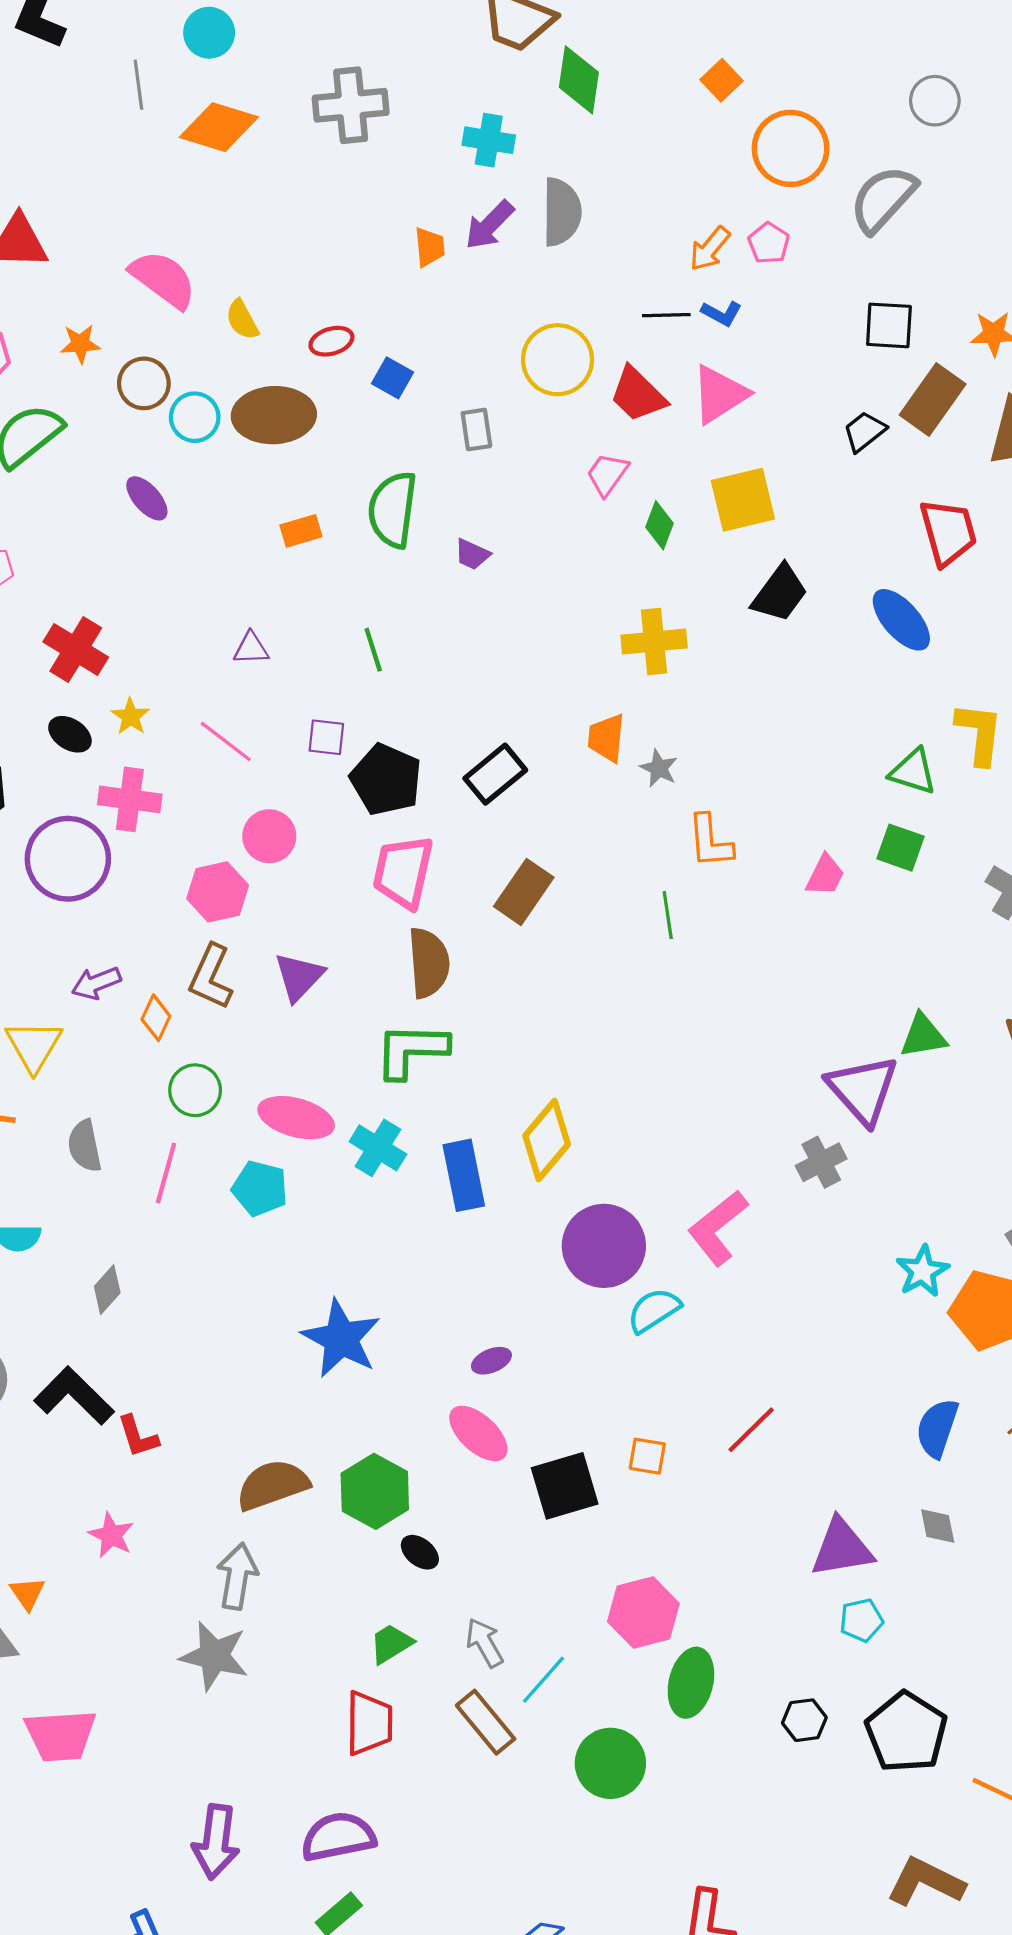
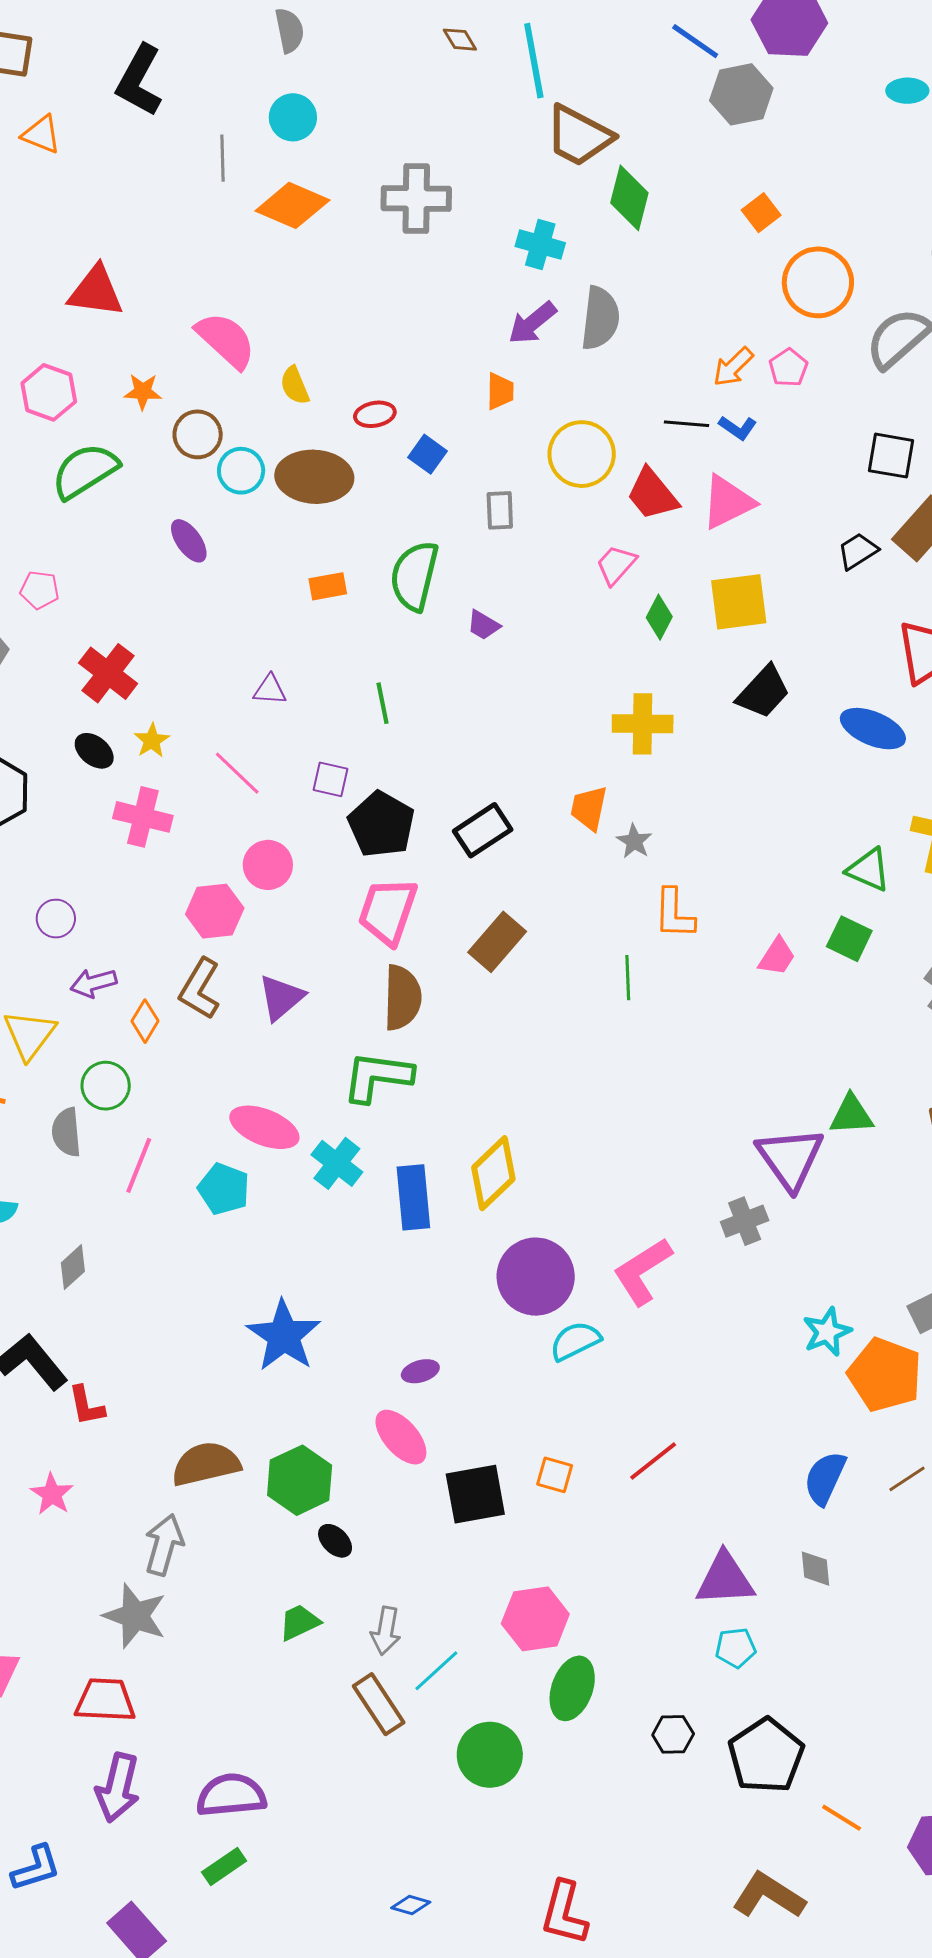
orange trapezoid: (430, 247) -> (500, 391), moved
blue ellipse: (901, 620) -> (873, 729), turned -32
purple circle: (68, 859) -> (56, 919), moved, size x0.5
green circle: (195, 1090) -> (106, 1086), moved
gray arrow: (485, 1643) -> (386, 1631), turned -147
red trapezoid: (369, 1723) -> (105, 1700), moved, turned -94

